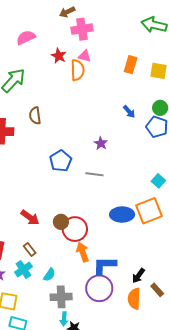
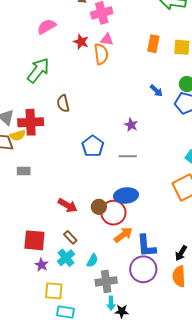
blue ellipse: (122, 215) -> (126, 195), moved
orange arrow: (83, 252) -> (123, 235), turned 78
blue L-shape: (104, 265) -> (146, 246), turned -90

